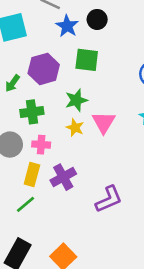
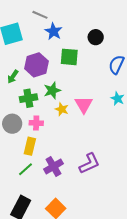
black circle: (97, 19) -> (96, 37), moved
green star: (76, 100) -> (52, 90), moved
purple cross: (63, 177) -> (53, 166), moved

